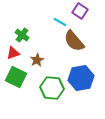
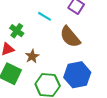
cyan line: (60, 22) -> (44, 16), moved

